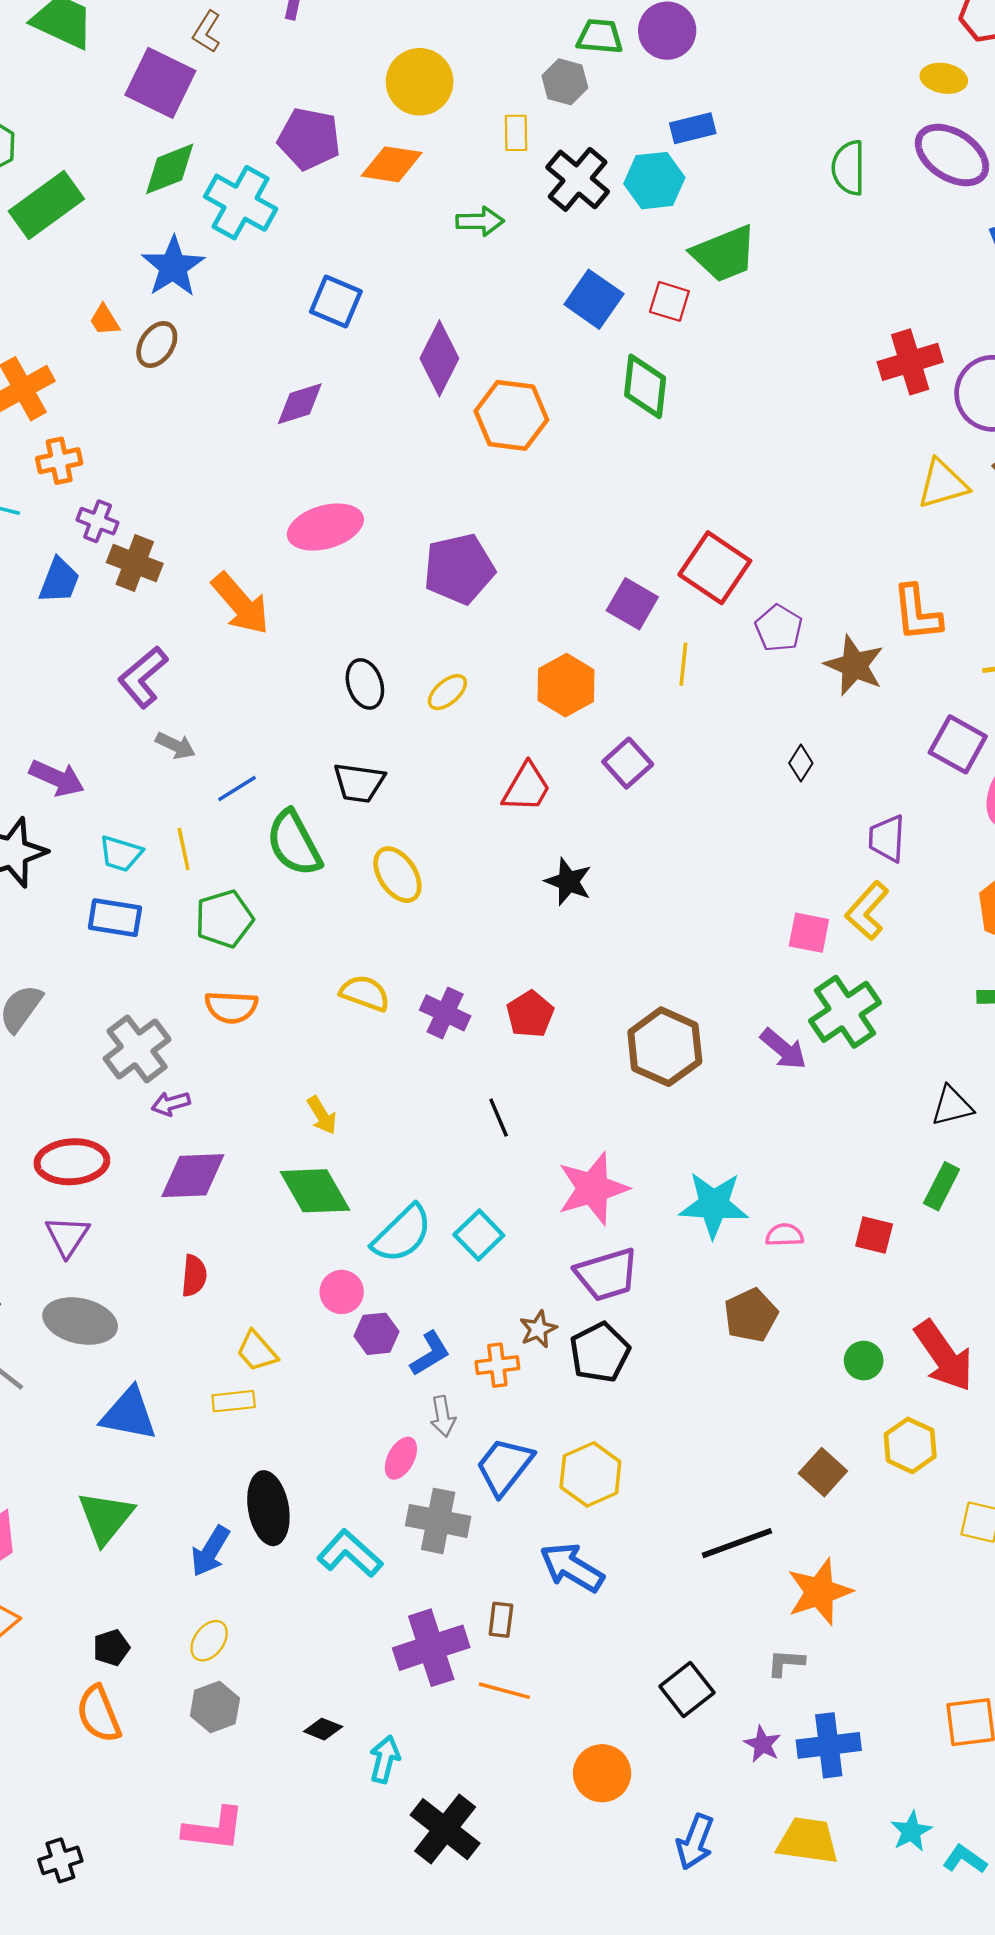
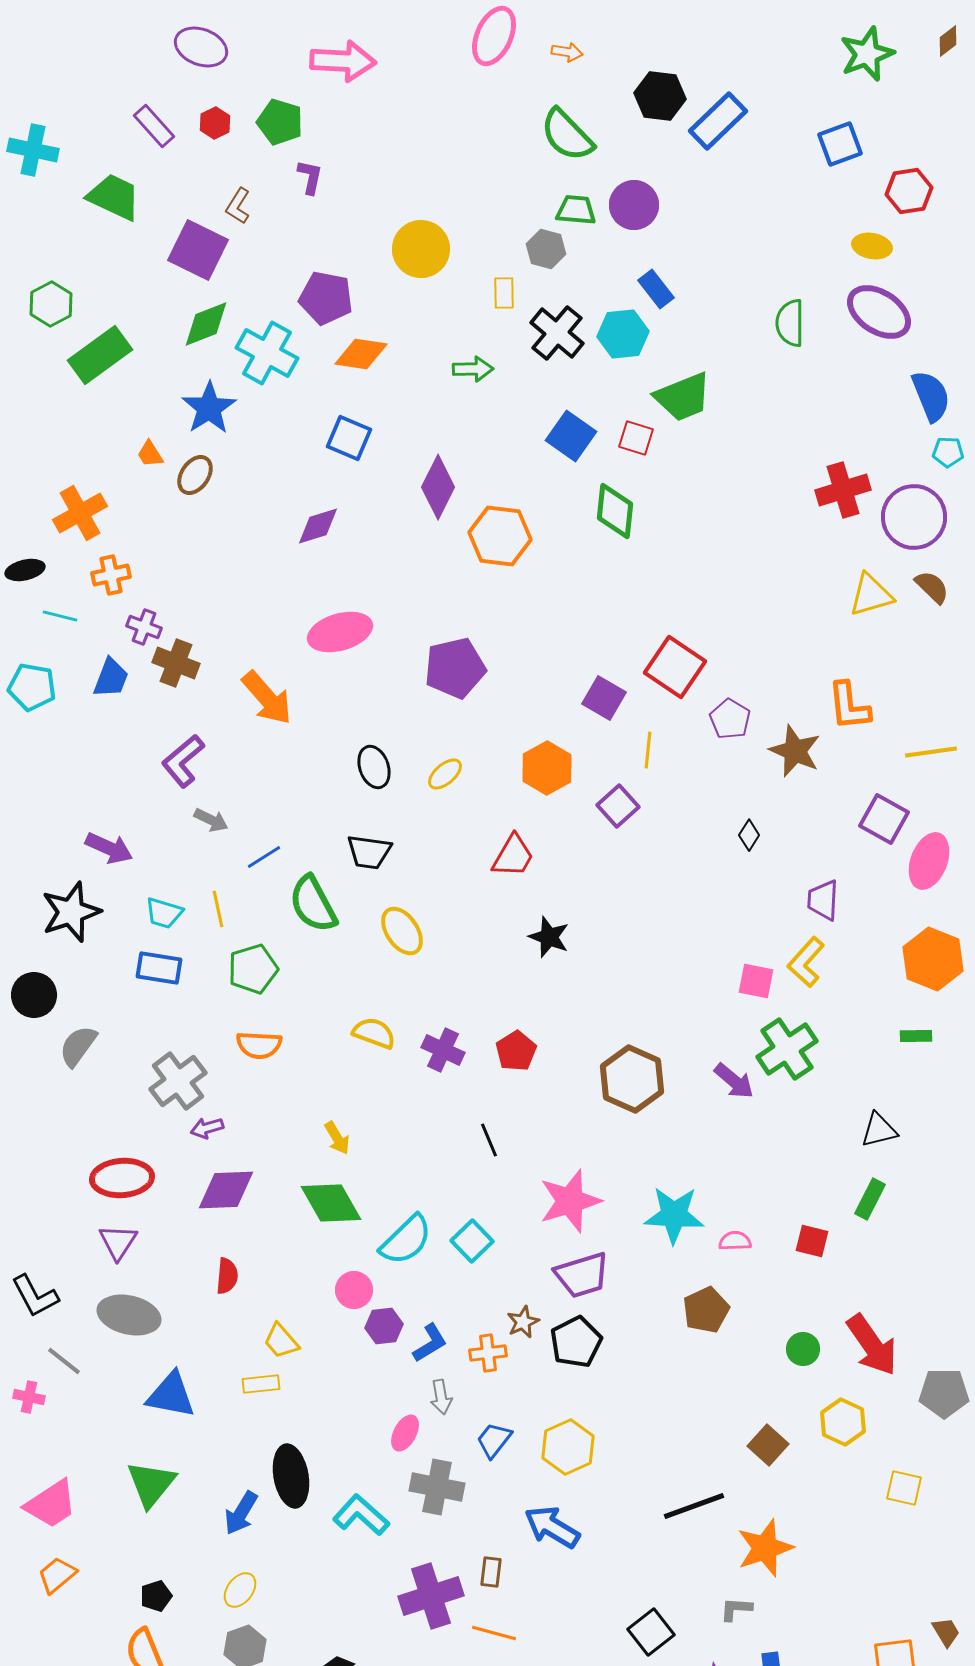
blue rectangle: (693, 128) -> (656, 289), turned 66
orange diamond: (392, 164) -> (361, 354), moved
purple square: (628, 763) -> (618, 806), moved
blue trapezoid: (504, 1466) -> (494, 1440), size x0.7

